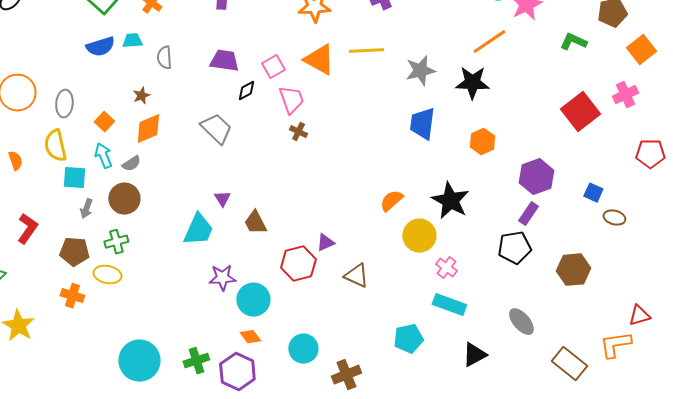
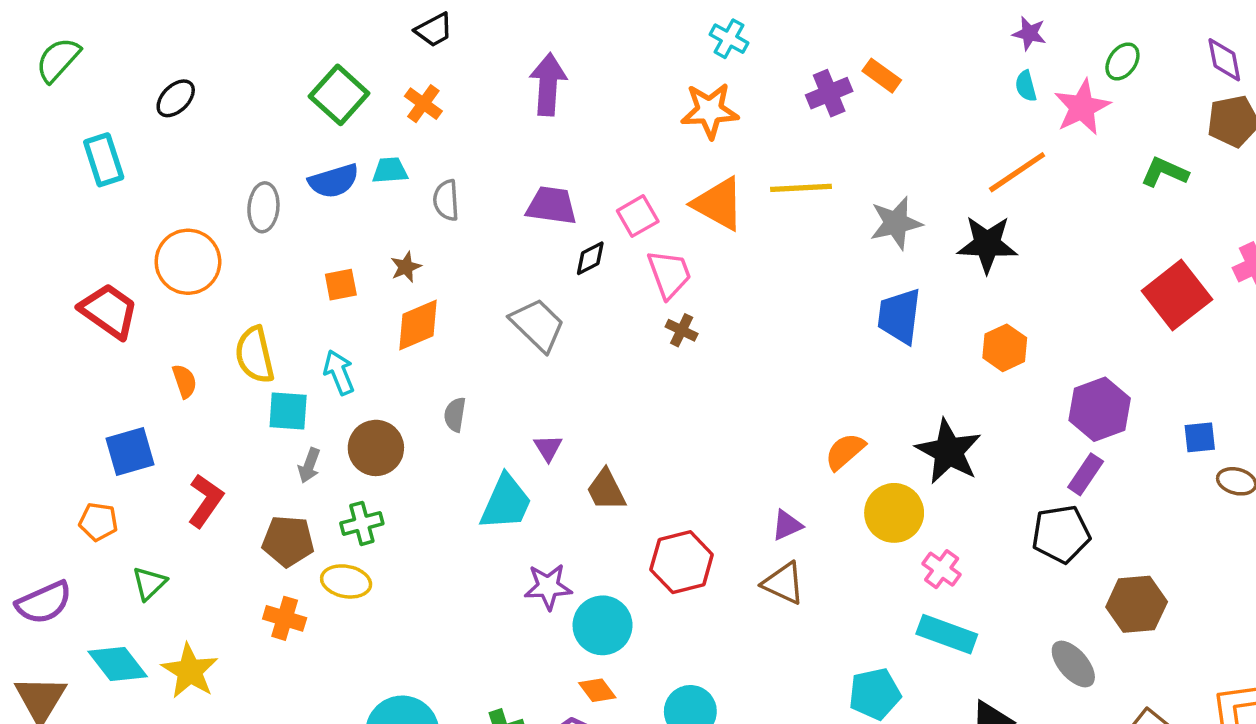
gray ellipse: (64, 104) -> (263, 207), moved
orange square: (104, 122) -> (341, 285), moved, turned 36
gray semicircle: (131, 164) -> (455, 415), moved, turned 132
blue square: (593, 193) -> (1200, 437), turned -30
purple triangle: (325, 243) -> (787, 525), moved
brown hexagon: (573, 270) -> (1137, 604), moved

